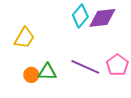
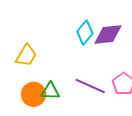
orange circle: (31, 75) -> (34, 94), size x1.5

